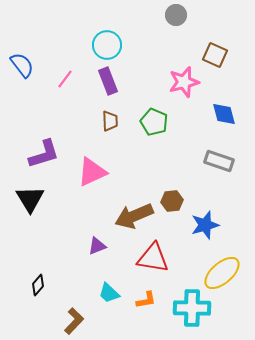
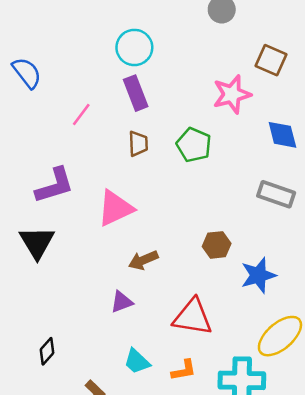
pink line: (65, 79) -> (81, 115), moved
brown arrow: (134, 216) -> (143, 260), moved, size x0.6

